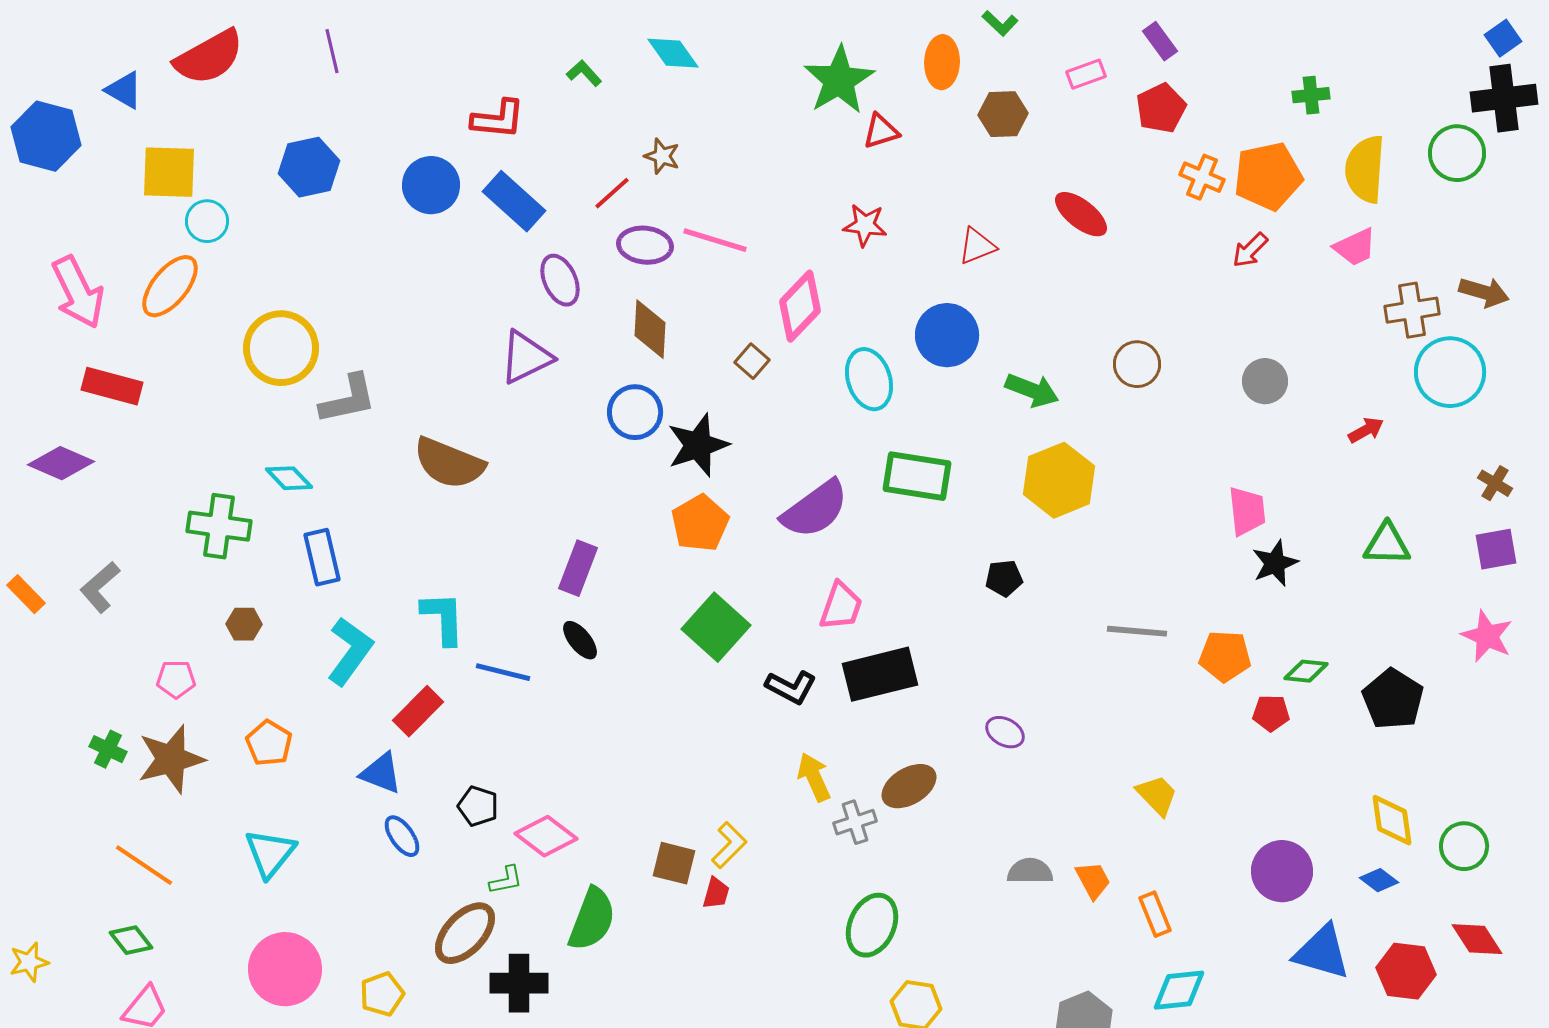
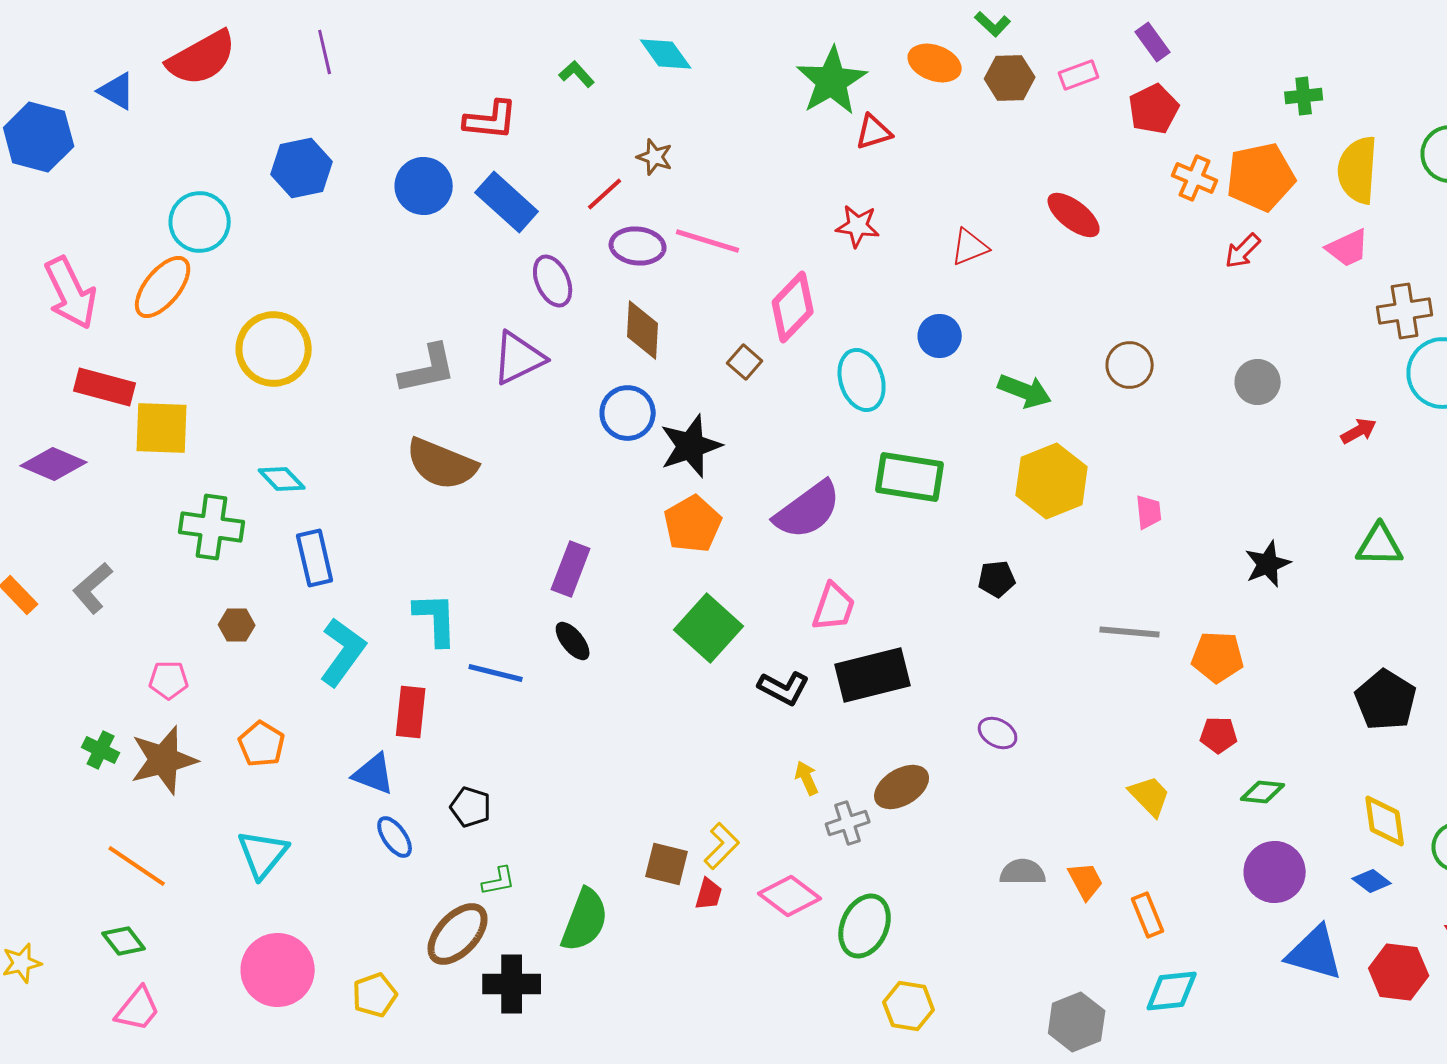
orange ellipse: (942, 62) -> (935, 63), turned -72
brown hexagon: (1003, 114) -> (1010, 78), moved
yellow square: (169, 172) -> (162, 428), moved
cyan circle: (207, 221) -> (200, 222), size x1.4
blue circle: (947, 335) -> (940, 336), size x0.7
gray L-shape: (348, 399) -> (428, 369), moved
pink trapezoid: (1247, 511) -> (1149, 512), moved, size x0.7
green diamond: (1306, 671) -> (1263, 792), moved
red rectangle: (418, 711) -> (411, 712), turned -39
red pentagon: (1271, 713) -> (1219, 735), moved
yellow arrow: (814, 777) -> (807, 778), size x0.7
pink diamond: (546, 836) -> (790, 896), moved

